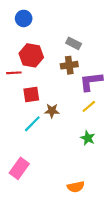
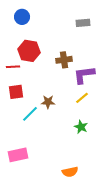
gray rectangle: (74, 43) -> (83, 23), moved, turned -32
red square: (31, 95) -> (16, 92), moved
pink rectangle: (19, 168) -> (18, 155), turned 42

